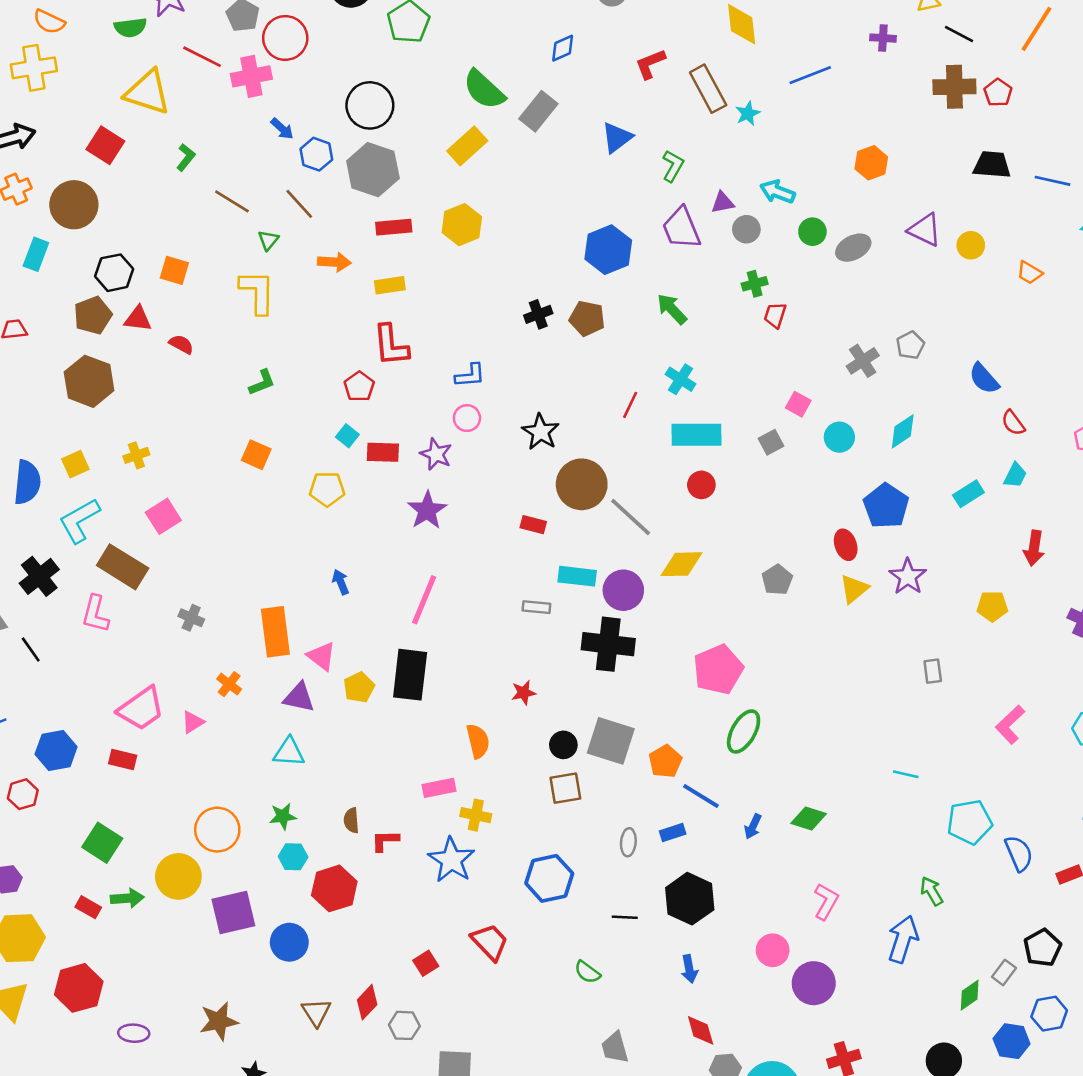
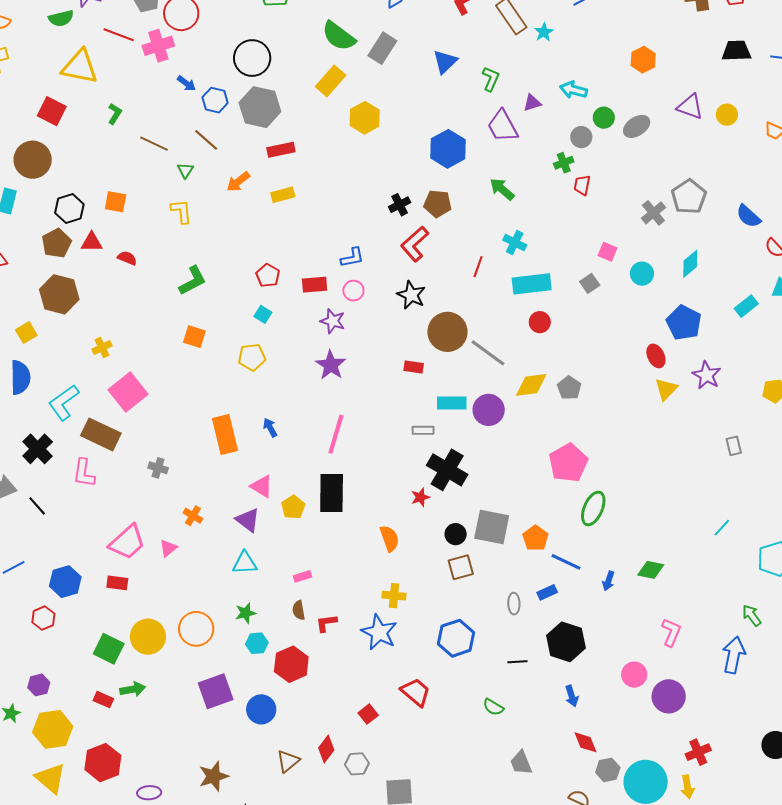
yellow hexagon: (462, 225) -> (365, 118), moved
gray circle: (746, 229) -> (581, 137), moved
orange arrow: (334, 262) -> (238, 182), turned 145
yellow L-shape: (257, 292) -> (181, 211), size x0.7
red L-shape: (391, 345) -> (415, 244), moved, turned 60
gray pentagon: (910, 345) -> (689, 197), size x1.6
green L-shape: (262, 383) -> (193, 281), size x1.4
red rectangle: (383, 452) -> (315, 285), moved
yellow square: (75, 464) -> (26, 333), moved
pink square: (163, 516) -> (128, 392), size x1.4
gray pentagon: (777, 580) -> (569, 388), moved
orange rectangle: (275, 632) -> (225, 434), moved
black cross: (608, 644) -> (447, 470), moved, turned 30
purple triangle: (299, 697) -> (248, 520), turned 32
cyan line: (906, 774) -> (722, 528), turned -54
pink rectangle: (439, 788) -> (302, 576), moved, size x0.7
yellow circle: (178, 876) -> (148, 637), moved
brown triangle: (316, 1012) -> (288, 761), turned 30

